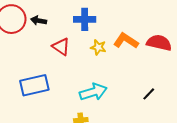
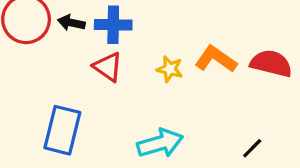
blue cross: (85, 19) -> (113, 25), moved
blue rectangle: (34, 85) -> (62, 130), turned -64

